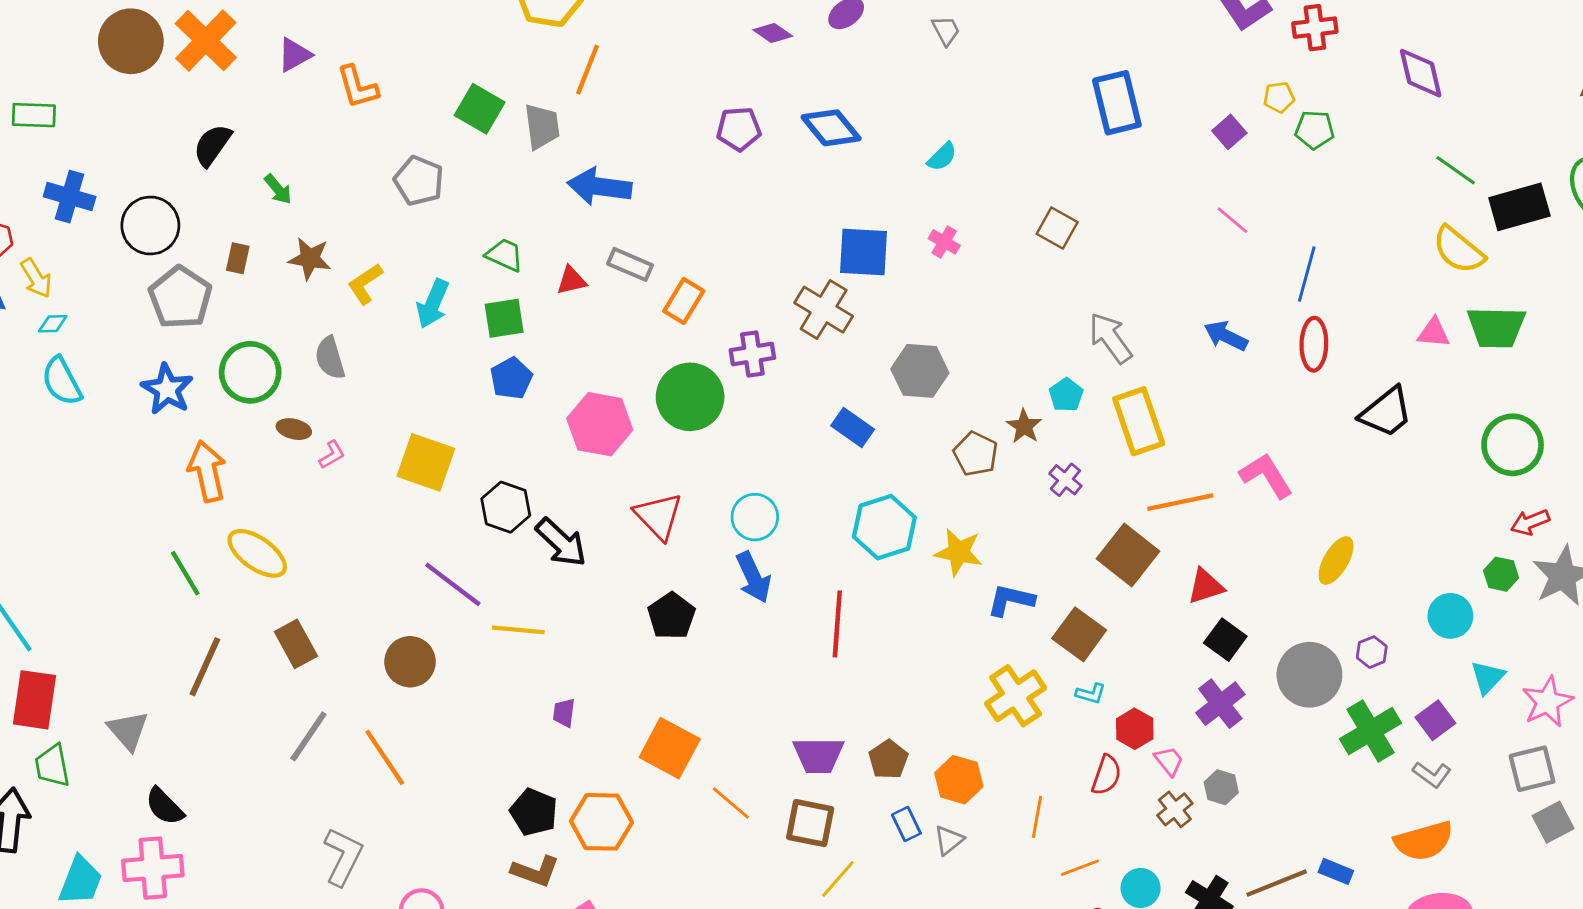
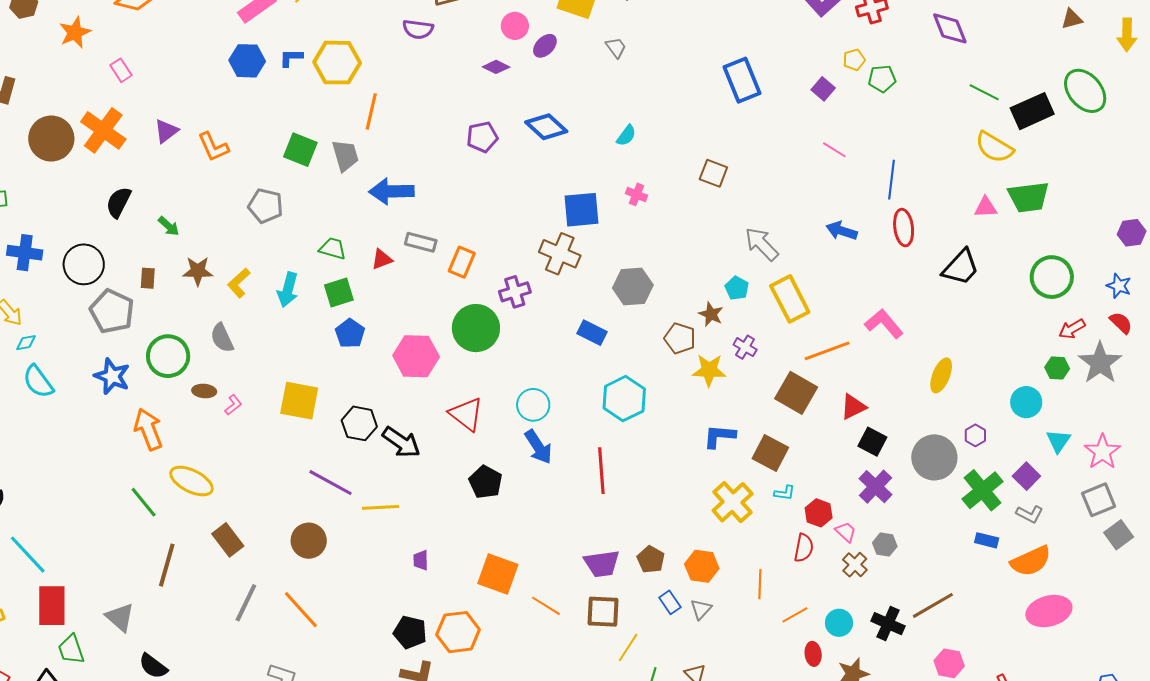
yellow star: (959, 552) -> (709, 370), moved
blue rectangle: (1336, 871) -> (987, 540), moved

